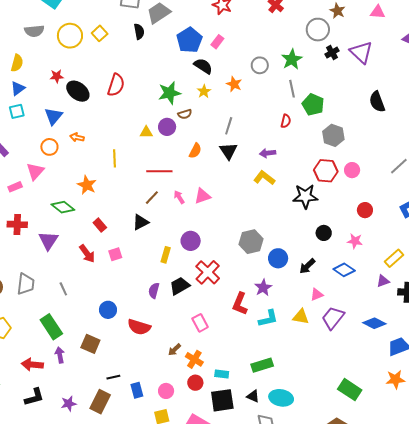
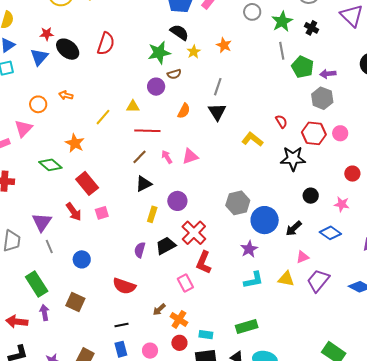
black cross: (332, 53) -> (311, 28), moved, turned -32
gray circle: (260, 65) -> (252, 12), moved
black semicircle: (203, 66) -> (179, 32), moved
blue triangle: (53, 116) -> (39, 57), moved
red semicircle: (286, 121) -> (281, 121), moved, turned -48
yellow triangle: (146, 132) -> (133, 106), moved
purple arrow: (268, 153) -> (328, 74), moved
yellow line: (115, 158) -> (103, 117), turned 42
black triangle: (141, 222) -> (144, 184), moved
red rectangle: (100, 225) -> (87, 183), size x1.6
purple triangle: (48, 241) -> (42, 222), moved
blue circle: (278, 258) -> (265, 220), size x1.4
red L-shape: (240, 304) -> (204, 262), moved
blue circle: (108, 310) -> (82, 259), moved
black line: (113, 377) -> (121, 325), moved

